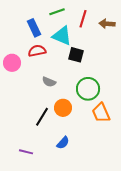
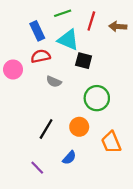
gray semicircle: (49, 82) -> (54, 82), moved
orange circle: (63, 108) -> (79, 127), moved
orange trapezoid: (101, 113) -> (111, 142), moved
purple line: (26, 152) -> (37, 168), moved, turned 32

